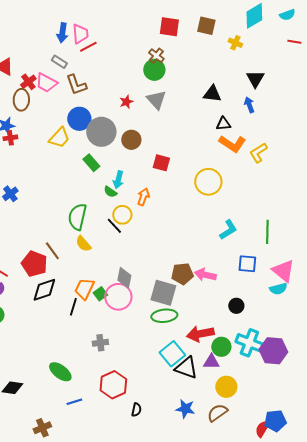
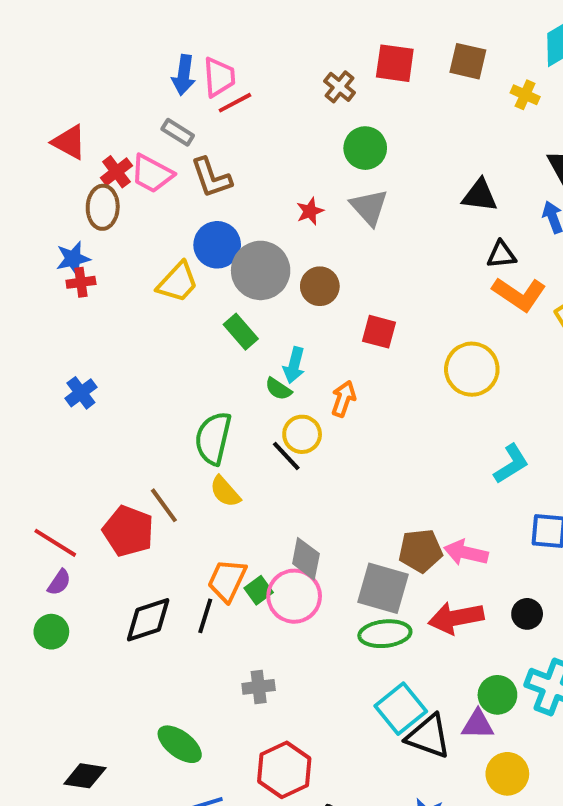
brown cross: (156, 56) -> (340, 87), moved
black diamond: (44, 290) -> (148, 620), moved
red arrow: (200, 334) -> (456, 618), moved

